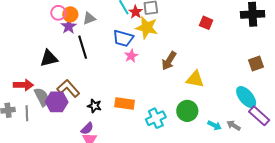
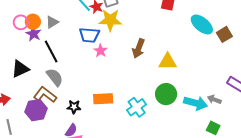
gray semicircle: (42, 97) -> (55, 77), moved
cyan ellipse: (246, 97) -> (202, 24), moved
cyan arrow: (215, 125) -> (196, 103), size x1.6

